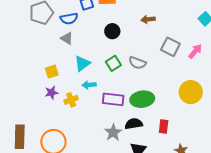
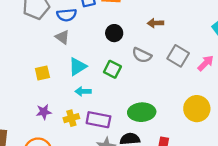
green square: (113, 63) -> (112, 69), turned -35
gray semicircle: (137, 63) -> (142, 55), moved
purple star: (51, 93) -> (44, 112), moved
purple rectangle: (113, 99) -> (98, 120), moved
yellow cross: (71, 100) -> (71, 118), moved

